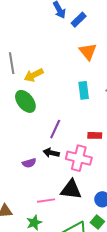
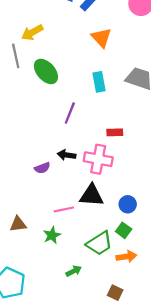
yellow arrow: (34, 75) -> (32, 32), moved
green ellipse: (25, 101) -> (46, 71), moved
purple line: (55, 129) -> (70, 113), moved

